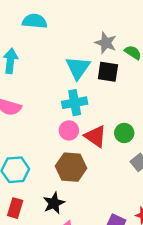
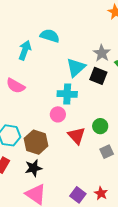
cyan semicircle: (35, 21) -> (50, 36), moved
red triangle: (95, 136) -> (77, 136), moved
brown hexagon: (71, 167) -> (36, 142), moved

